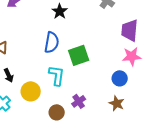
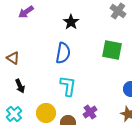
green square: (79, 55) -> (112, 50), moved, turned 30
yellow circle: (31, 91) -> (46, 113), moved

